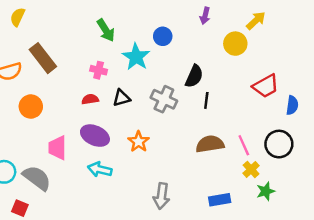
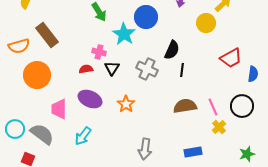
blue circle: (163, 36) -> (146, 17), size x1.5
pink cross: (99, 70) -> (99, 52), moved
black triangle: (122, 98) -> (112, 68), turned -42
orange circle: (31, 107) -> (37, 75), size x1.4
cyan arrow: (100, 169) -> (83, 136), moved, turned -66
green star: (266, 191) -> (247, 154), moved

